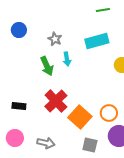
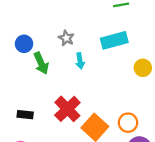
blue circle: (19, 30) -> (24, 44), moved
green arrow: (47, 66) -> (41, 63), moved

